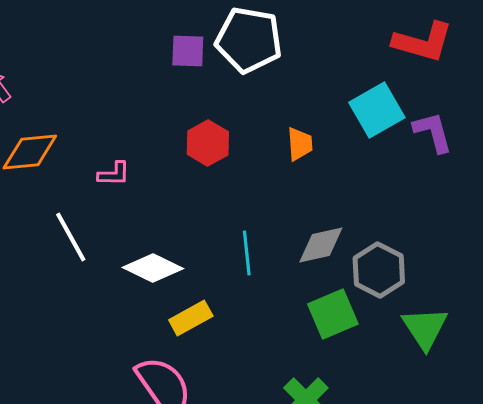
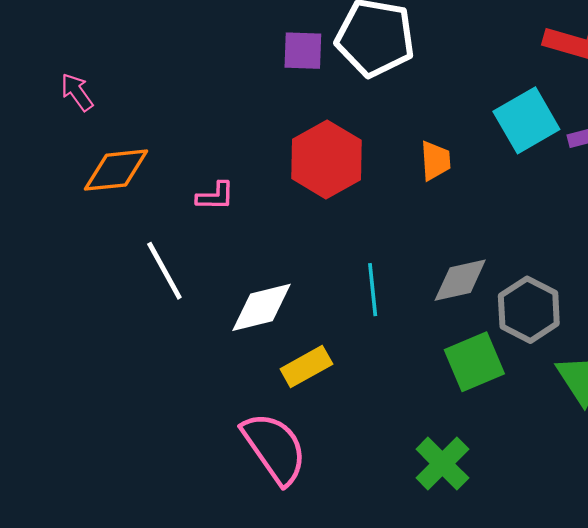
red hexagon: (208, 143) -> (327, 159), size x1.4
white diamond: (153, 268) -> (261, 307), turned -40

